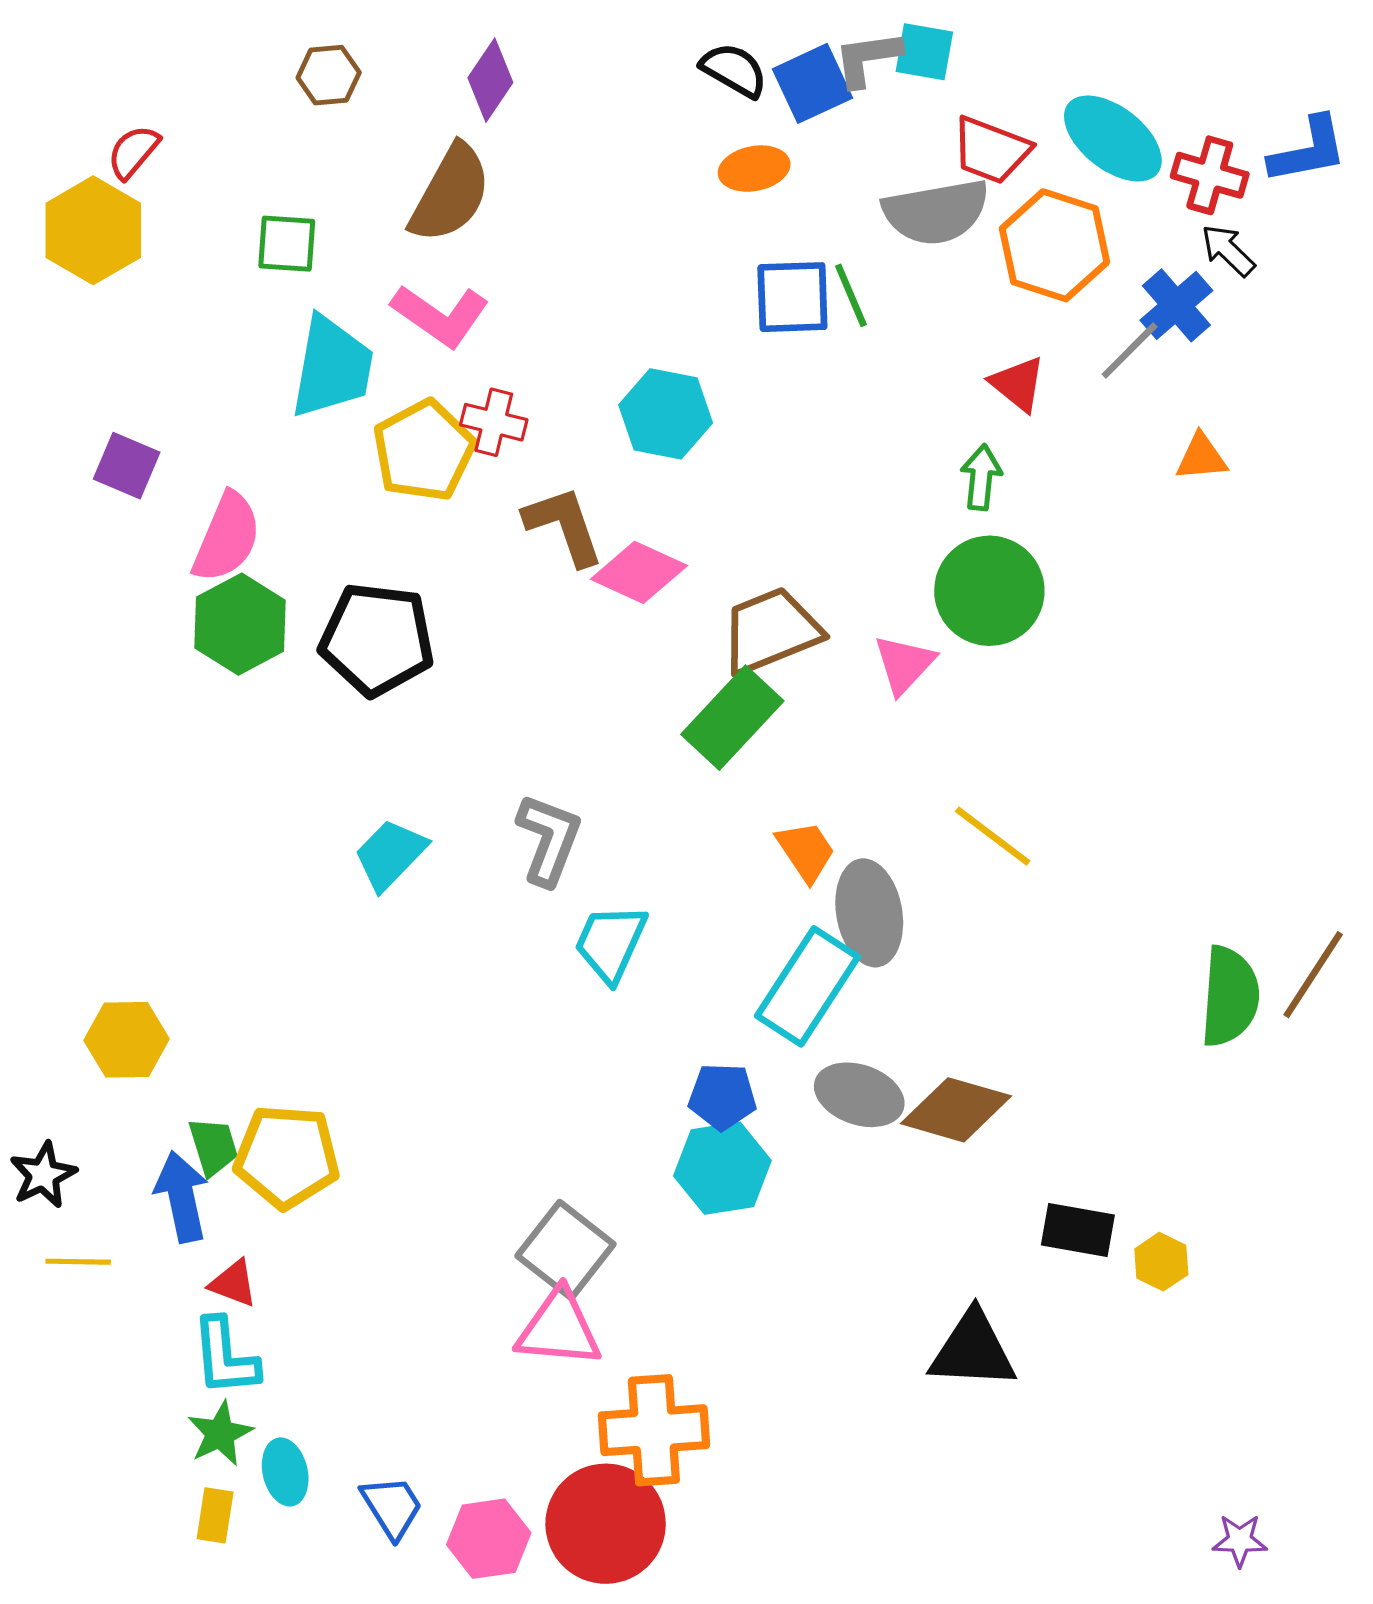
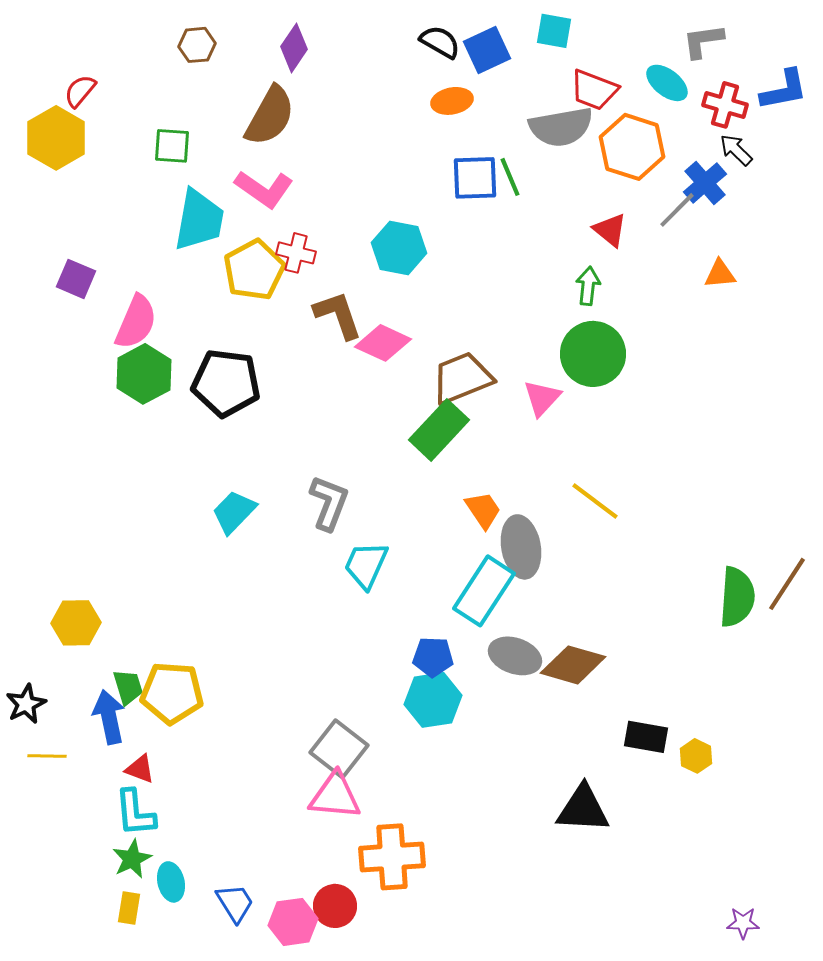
gray L-shape: (868, 58) -> (703, 41), moved
cyan ellipse: (1113, 139) -> (667, 83), size x0.7
red circle: (606, 1524) -> (335, 906), moved, size x0.6

